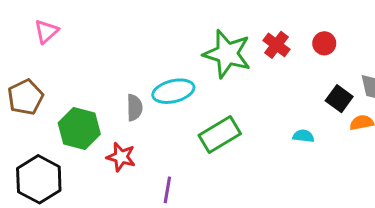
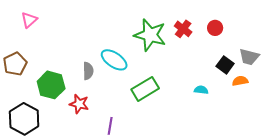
cyan ellipse: (173, 91) -> (114, 60), turned 48

